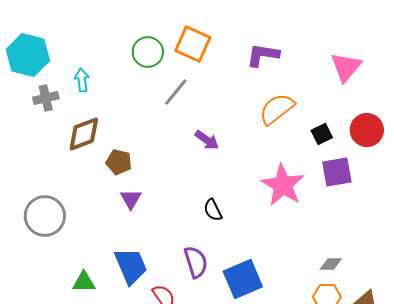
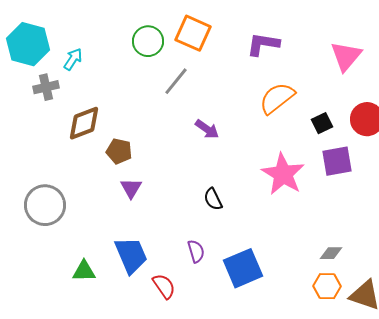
cyan arrow: (82, 80) -> (73, 59), moved, turned 40
purple semicircle: (196, 262) -> (196, 251), size x0.7

